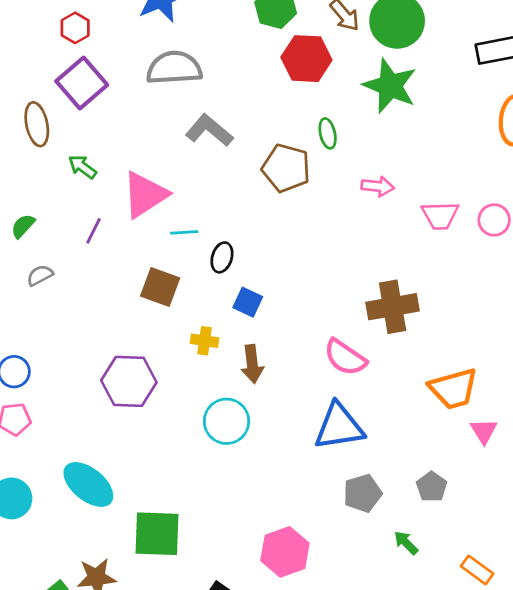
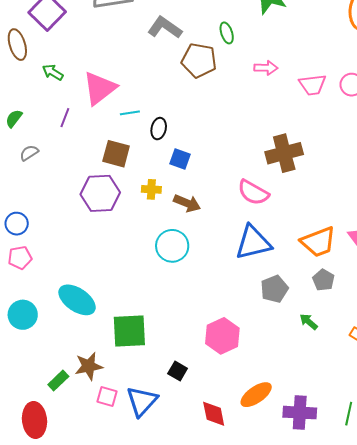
gray L-shape: (209, 130) -> (165, 28), moved
brown arrow: (252, 364) -> (187, 203), turned -56
purple hexagon: (129, 381) -> (100, 193), moved
orange trapezoid: (453, 389) -> (318, 242), moved

